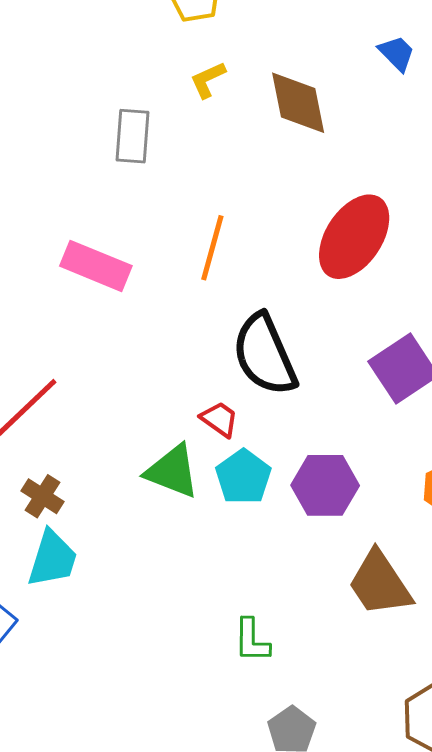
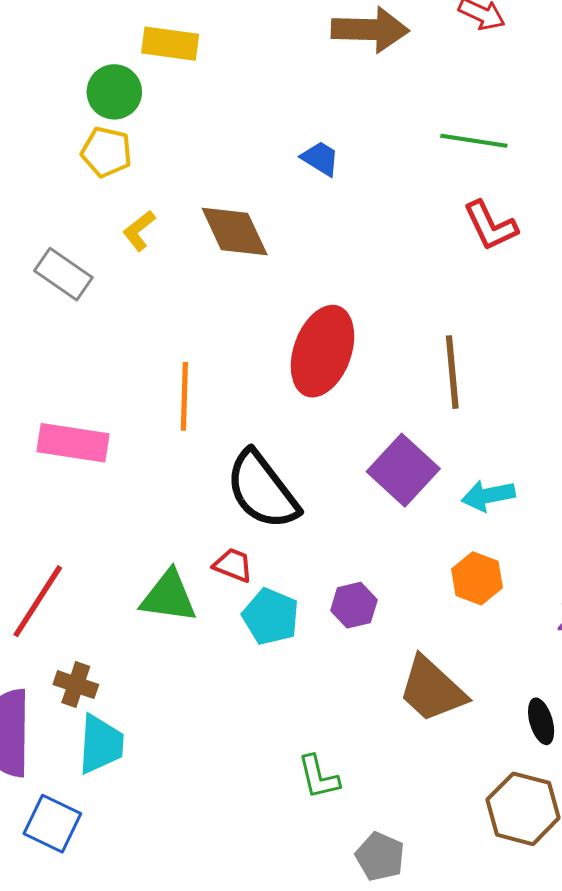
gray rectangle: (133, 136) -> (63, 274), moved, turned -46
green triangle: (172, 471) -> (169, 597), moved
purple hexagon: (325, 485) -> (354, 605), size x0.7

